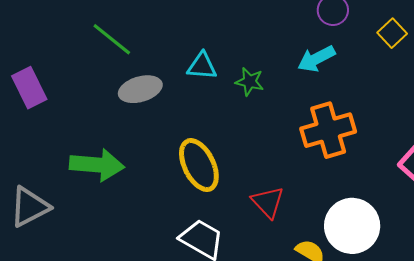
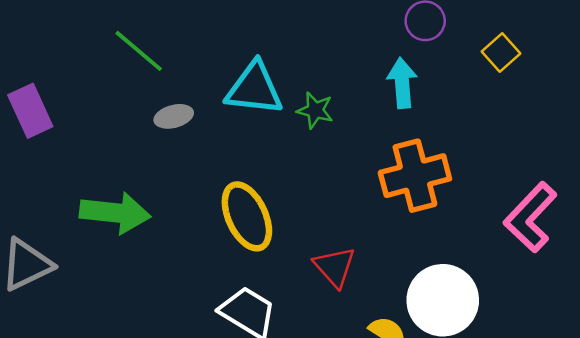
cyan arrow: (316, 59) -> (402, 83), turned 111
cyan triangle: (202, 66) -> (254, 89), size x1.5
gray ellipse: (140, 89) -> (174, 116), size x0.7

